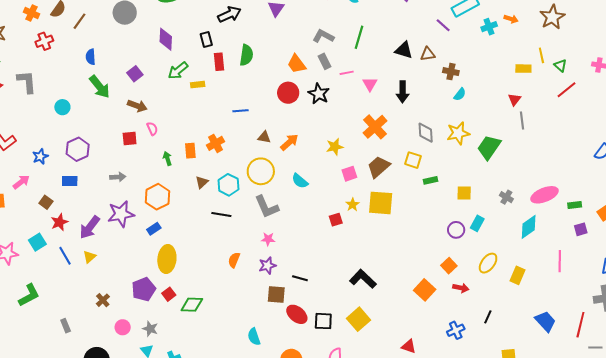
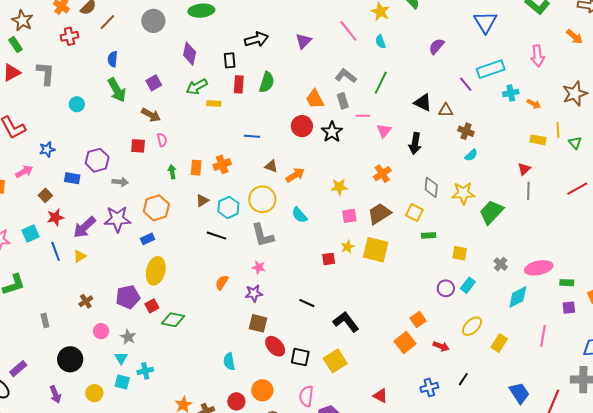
orange arrow: (511, 19) -> (534, 104), moved
red line: (566, 90) -> (577, 189), moved
orange cross: (375, 127) -> (382, 174), size x0.7
purple hexagon: (78, 149) -> (97, 160), moved
orange square: (449, 266) -> (418, 319), moved
black line: (300, 278) -> (307, 303), moved

